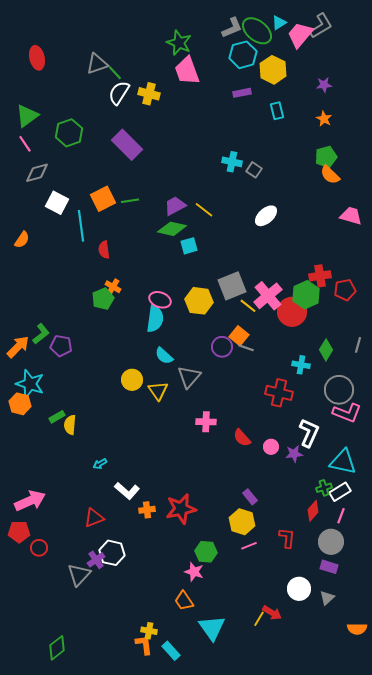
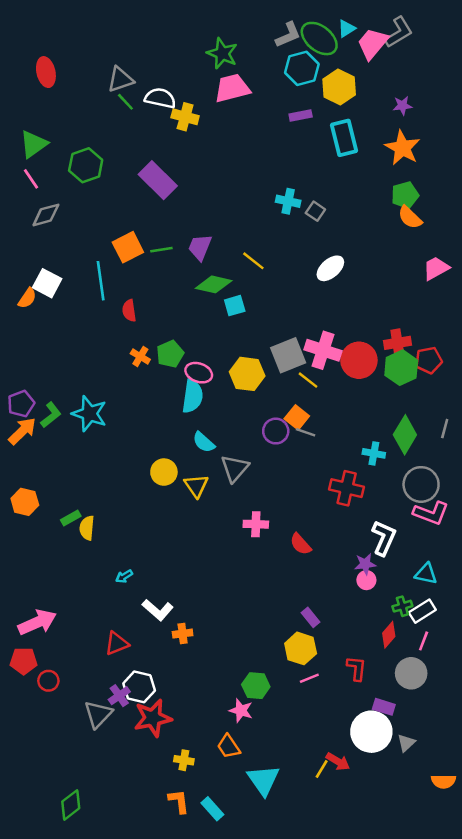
pink trapezoid: (187, 71) -> (232, 88), turned 96
green line: (115, 73) -> (125, 102), moved
white semicircle: (119, 93) -> (160, 98), moved, turned 70
cyan rectangle: (277, 111) -> (344, 138), size x1.6
orange star: (324, 119) -> (402, 148), size x1.8
white square: (57, 203) -> (47, 283), moved
purple trapezoid: (175, 206) -> (200, 247), moved, turned -40
pink trapezoid: (351, 216) -> (436, 268), turned -45
green hexagon: (306, 295) -> (401, 368), moved
pink cross: (268, 296) -> (323, 350), moved, turned -32
green pentagon: (103, 299) -> (170, 354), moved
red circle: (292, 312) -> (359, 360), moved
purple pentagon: (61, 346) -> (21, 404), moved, turned -30
green diamond: (326, 350) -> (405, 435), size x1.4
cyan star: (30, 384) -> (89, 414), moved
pink circle: (271, 447) -> (366, 580), moved
cyan triangle: (343, 462) -> (426, 574), size x0.7
red star: (181, 509) -> (153, 718), moved
purple rectangle: (329, 567) -> (384, 707), moved
white circle: (299, 589) -> (371, 732), size x1.4
yellow cross: (149, 631) -> (184, 760), moved

